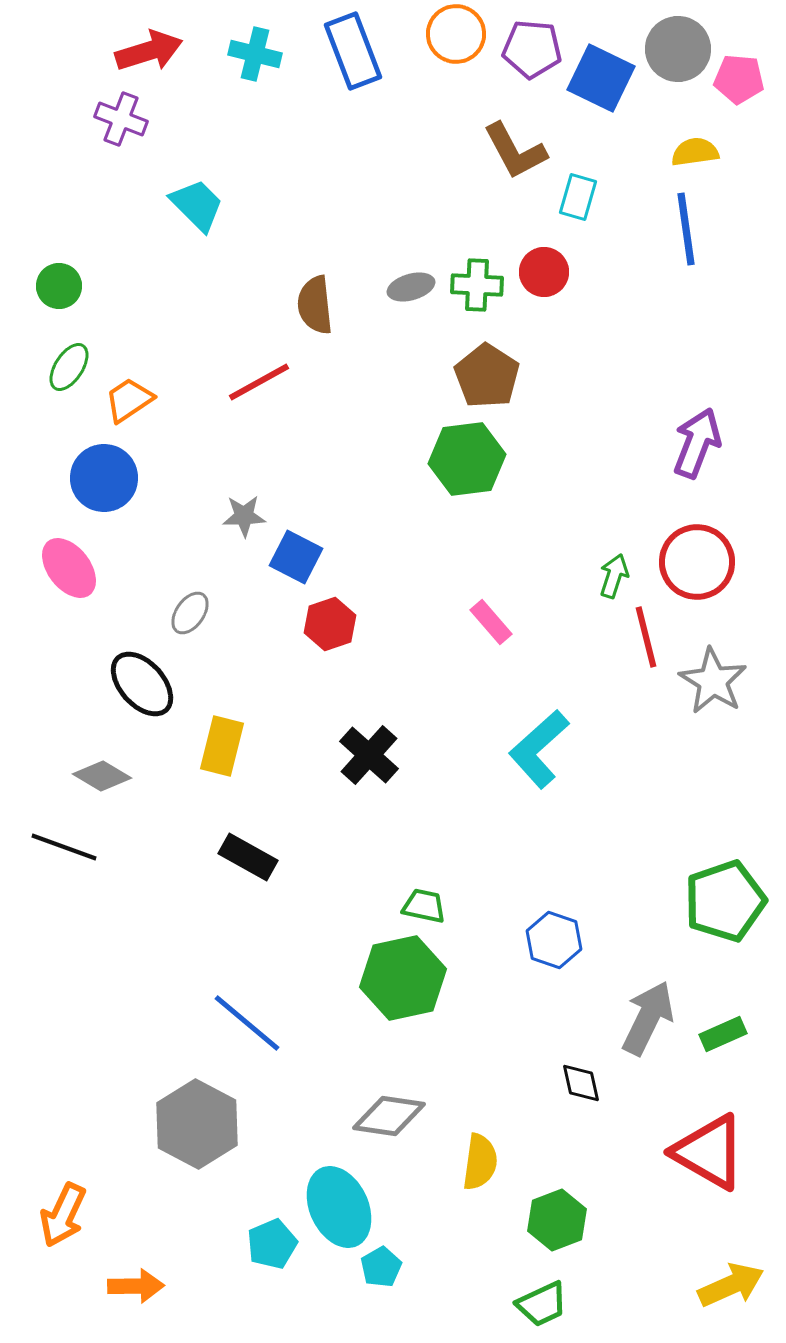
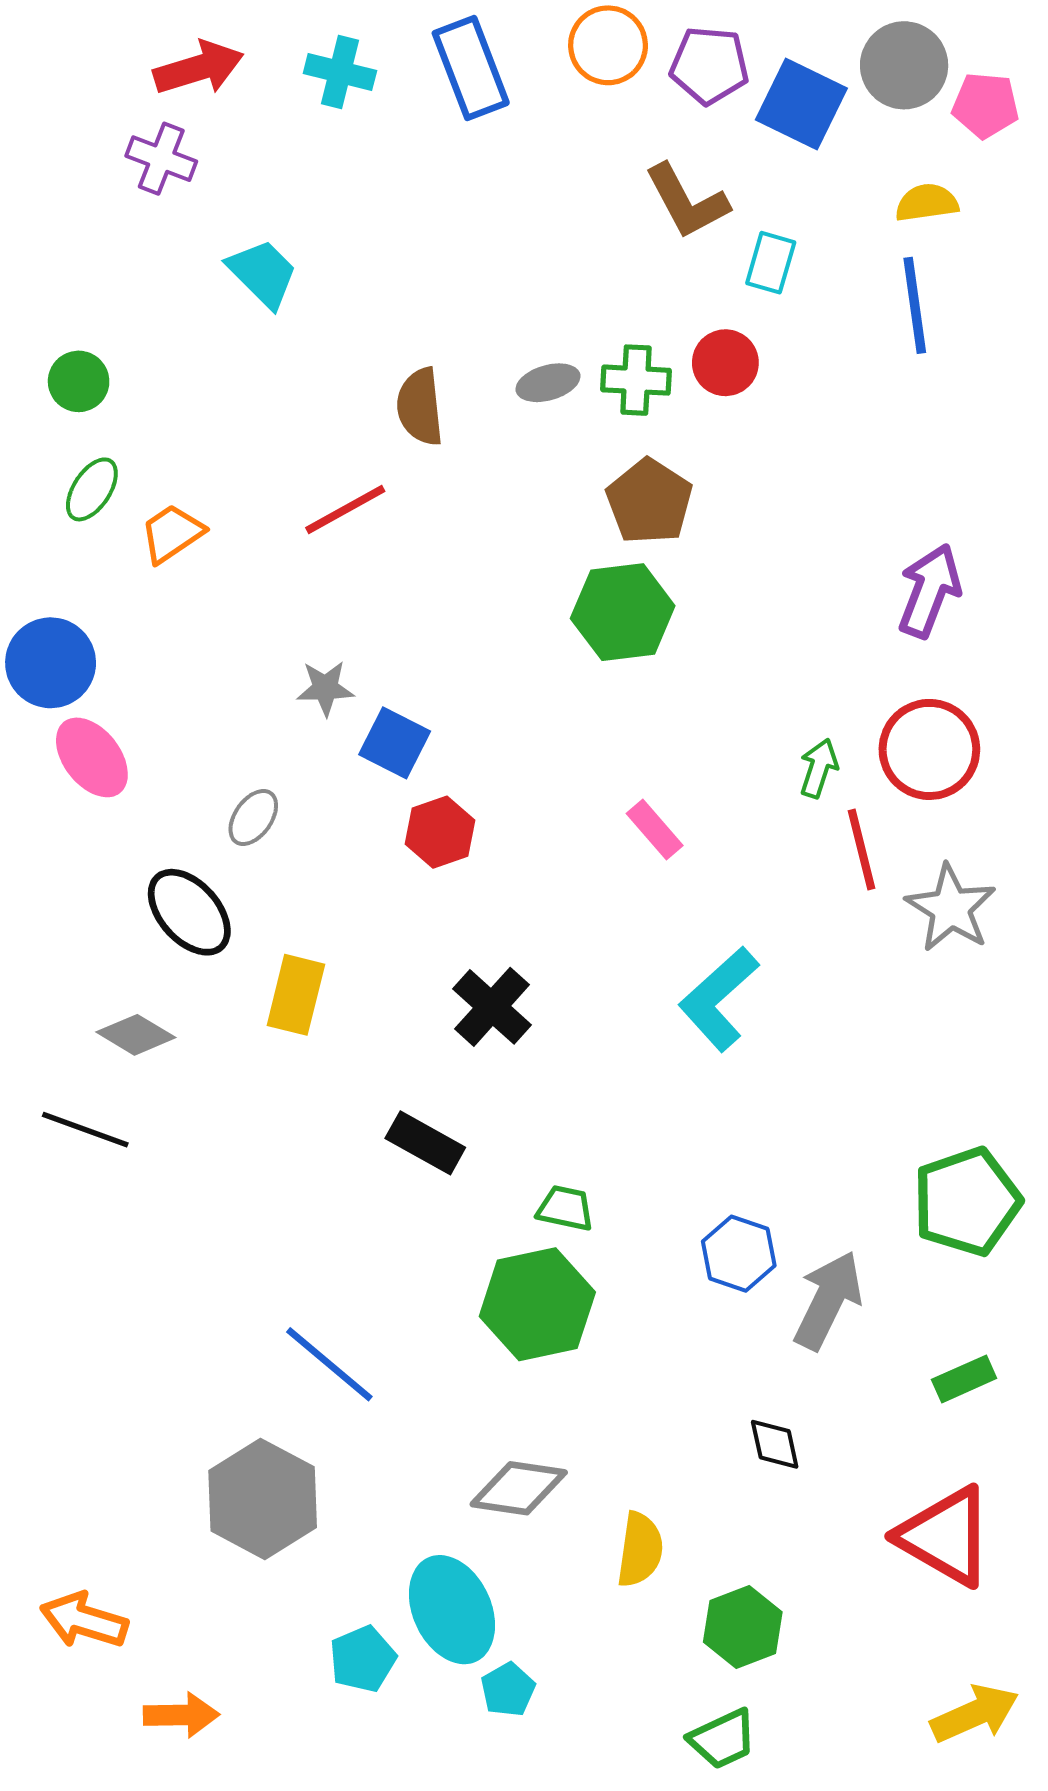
blue circle: (104, 478) -> (51, 663), moved
black rectangle: (248, 857) -> (425, 1143), moved
gray arrow: (648, 1018) -> (828, 1300), moved
orange arrow: (63, 1215) -> (84, 1620), turned 82

